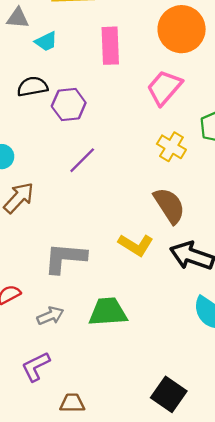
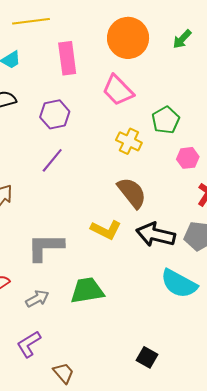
pink trapezoid: (164, 88) -> (118, 90), turned -80
purple hexagon: (69, 105) -> (55, 114), moved
black square: (169, 394) -> (147, 357), size x0.7
brown trapezoid: (72, 403) -> (64, 373), turned 55

